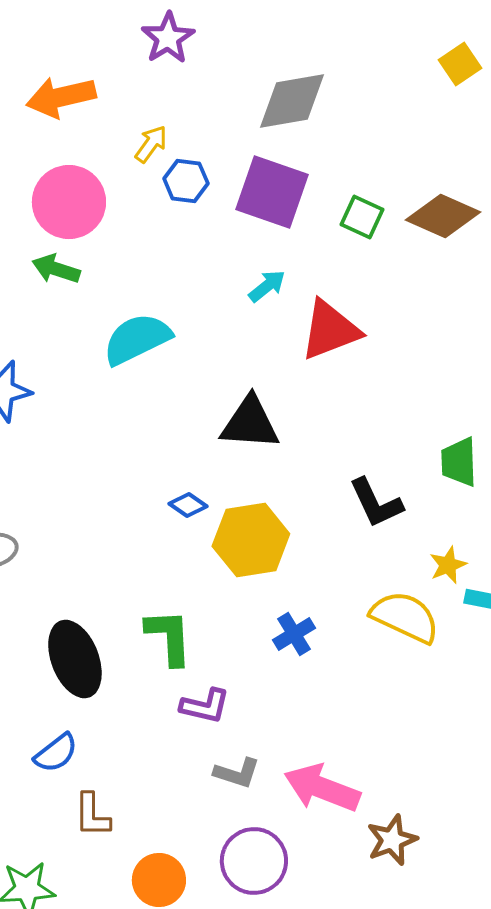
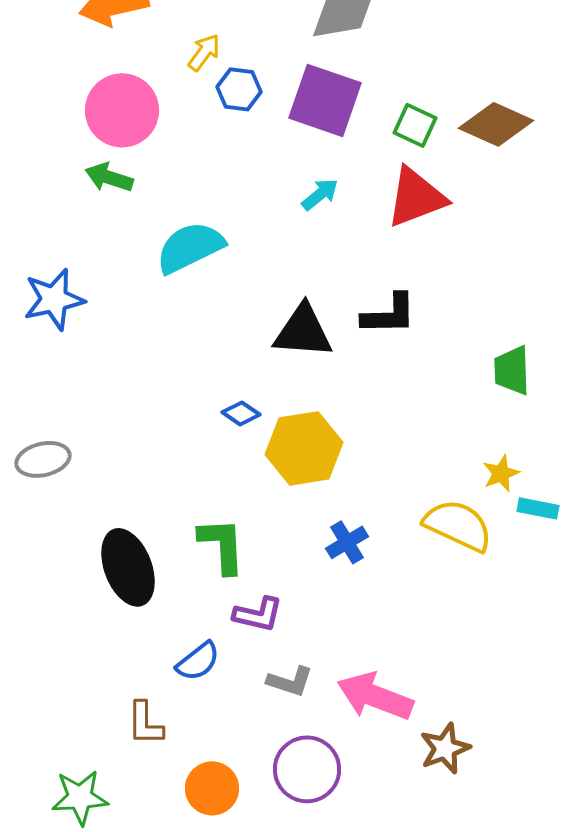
red triangle: (330, 330) -> (416, 197), moved
black L-shape: (376, 503) -> (389, 314), moved, turned -66
blue semicircle: (56, 753) -> (198, 661), moved

